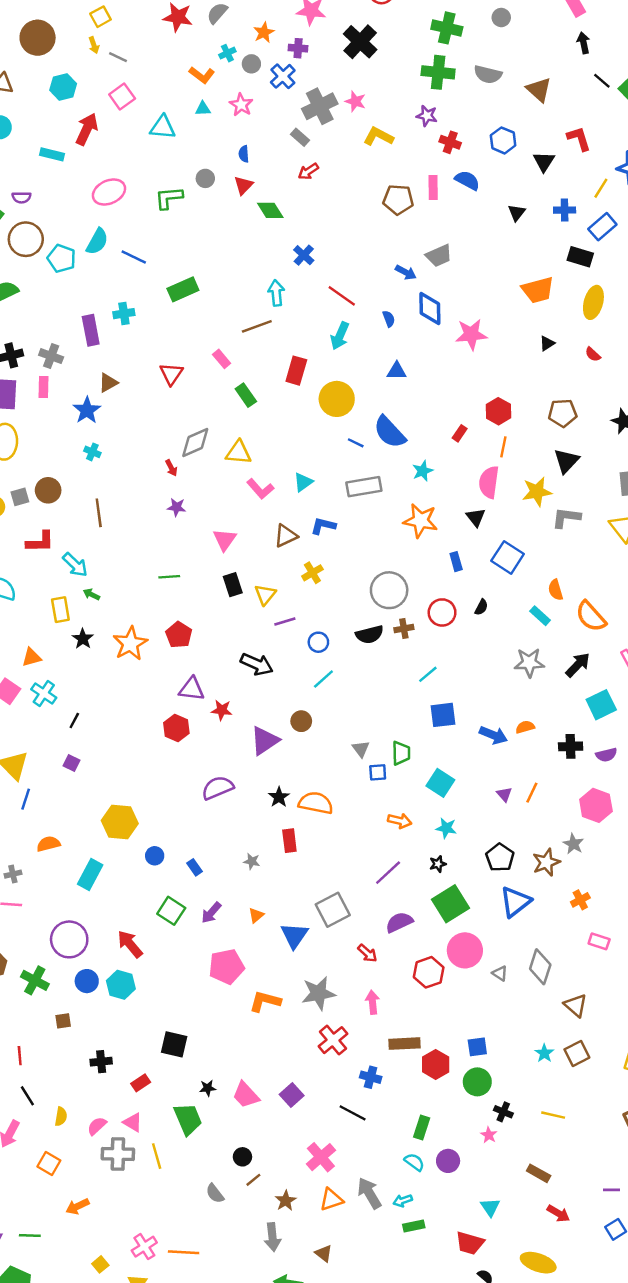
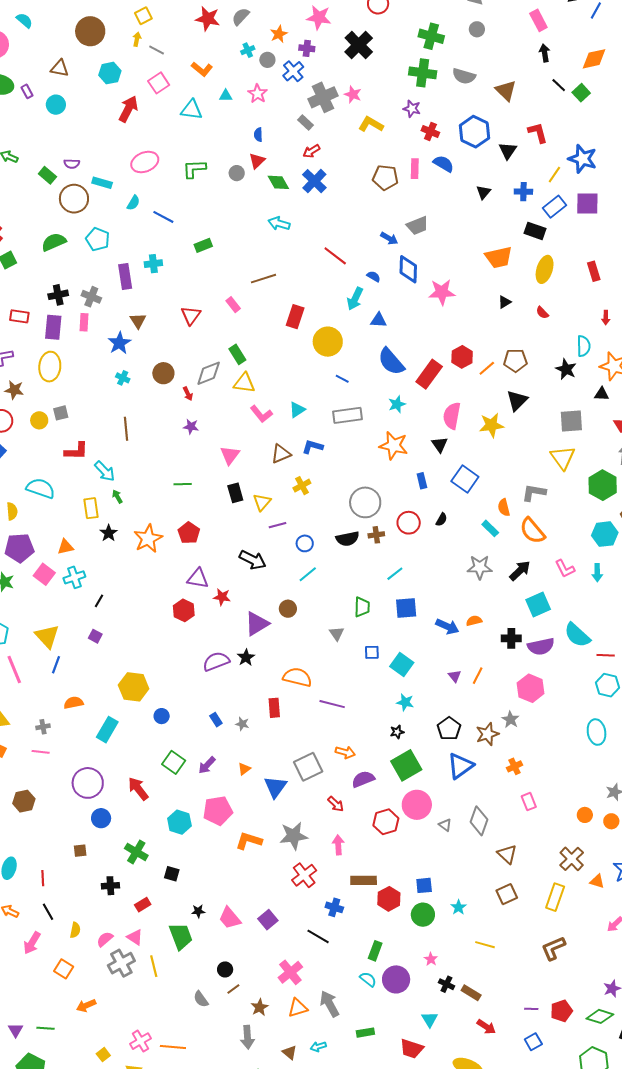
yellow arrow: (94, 45) -> (137, 39), turned -152
orange L-shape: (202, 75) -> (202, 69), moved
blue hexagon: (503, 140) -> (475, 132), size x1.4
cyan rectangle: (52, 154) -> (102, 183), moved
gray circle: (205, 178) -> (237, 173), moved
cyan semicircle: (97, 241) -> (133, 203), size x0.7
blue cross: (304, 255) -> (314, 181), moved, size x1.4
cyan pentagon: (62, 258) -> (98, 239), moved
green rectangle: (183, 289) -> (203, 245), size x0.7
cyan arrow: (276, 293) -> (279, 223), moved, turned -70
blue semicircle: (389, 319) -> (374, 276), turned -40
cyan arrow: (340, 336) -> (355, 299), moved
brown triangle: (108, 383) -> (138, 321), turned -36
green rectangle: (246, 395) -> (237, 354), moved
blue semicircle: (390, 432) -> (391, 362), moved
red rectangle: (460, 433) -> (429, 374), size x2.0
orange line: (503, 447) -> (487, 368), moved, turned 36
brown circle: (48, 490) -> (163, 373), moved
gray L-shape: (566, 518) -> (534, 493), moved
green arrow: (91, 594) -> (117, 496), turned 32
cyan cross: (44, 693) -> (74, 577), turned 35
green trapezoid: (401, 753) -> (362, 607), moved
purple semicircle: (606, 755) -> (541, 646), size x1.5
blue square: (378, 772) -> (372, 652), moved
black star: (279, 797) -> (246, 657), moved
orange arrow: (400, 821) -> (345, 752), moved
blue rectangle: (194, 867) -> (216, 720), moved
purple line: (388, 873) -> (332, 704), moved, turned 55
pink rectangle: (599, 941) -> (529, 802), turned 48
green cross: (35, 980) -> (136, 852), moved
cyan hexagon: (121, 985) -> (179, 822), moved
black square: (174, 1044) -> (172, 874), size x0.7
cyan star: (544, 1053) -> (459, 907), moved
black cross: (503, 1112) -> (446, 984), moved
gray cross: (118, 1154) -> (121, 963), turned -32
purple circle: (448, 1161) -> (396, 979), size x1.4
cyan arrow: (403, 1201) -> (318, 1047), moved

